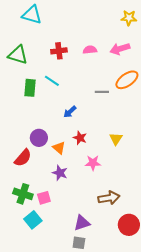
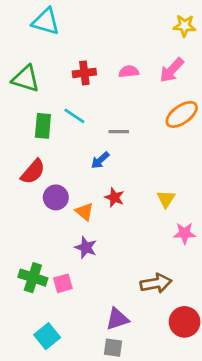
pink arrow: (120, 49) -> (172, 70), turned -30
gray line: (102, 92) -> (119, 132), moved
red semicircle: (23, 158) -> (33, 172), moved
pink star: (93, 163) -> (185, 233), moved
cyan square: (33, 220) -> (47, 336), moved

